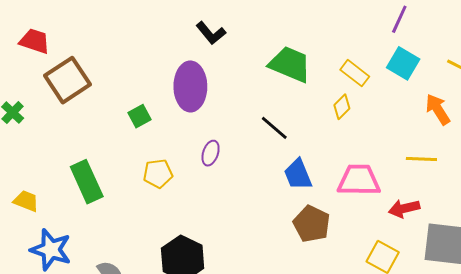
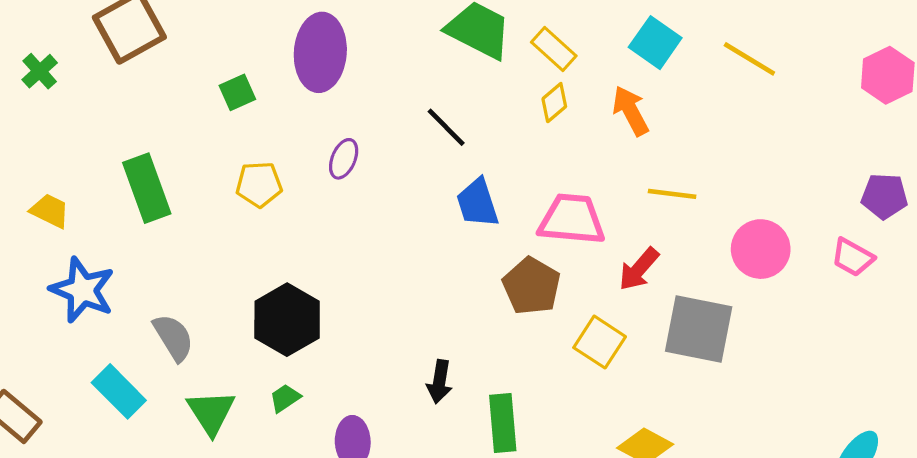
yellow rectangle: (355, 73) -> (554, 49), moved
orange arrow: (438, 109) -> (631, 111), moved
red arrow: (404, 208) -> (639, 269), turned -40
brown pentagon: (312, 224) -> (532, 286), moved

